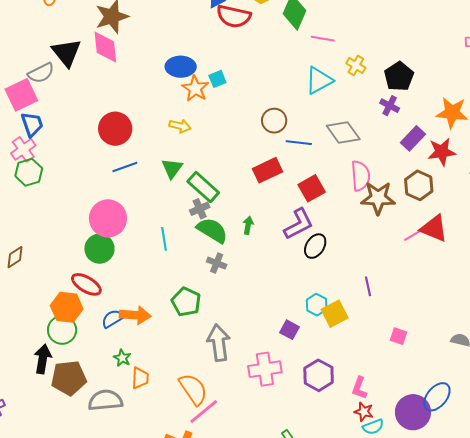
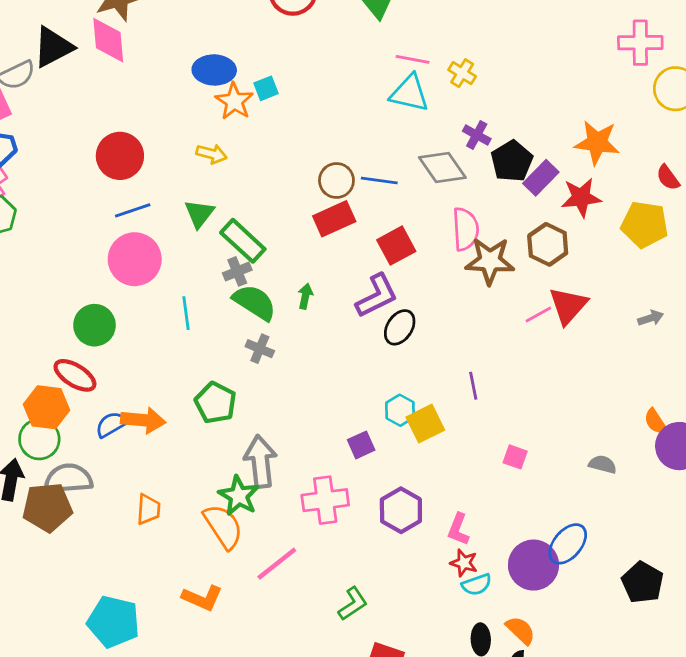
pink line: (323, 39) -> (413, 59), moved
black triangle: (66, 53) -> (53, 47), turned 40
black pentagon: (399, 76) -> (512, 161), moved
cyan triangle: (319, 80) -> (409, 93), turned 40
purple cross: (390, 106) -> (477, 135), moved
brown circle: (274, 121) -> (336, 180), moved
pink circle: (108, 218) -> (135, 259), moved
red triangle: (434, 228) -> (568, 306), turned 48
purple square: (290, 330) -> (361, 445), turned 36
green star: (122, 358) -> (239, 496), moved, size x1.6
gray semicircle: (105, 400) -> (68, 479), moved
pink line: (204, 412) -> (277, 564), moved

